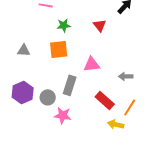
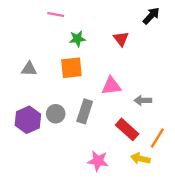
gray arrow: (126, 76) -> (143, 100), moved
gray circle: (48, 97) -> (56, 114), moved
pink star: (63, 115) -> (98, 161), moved

